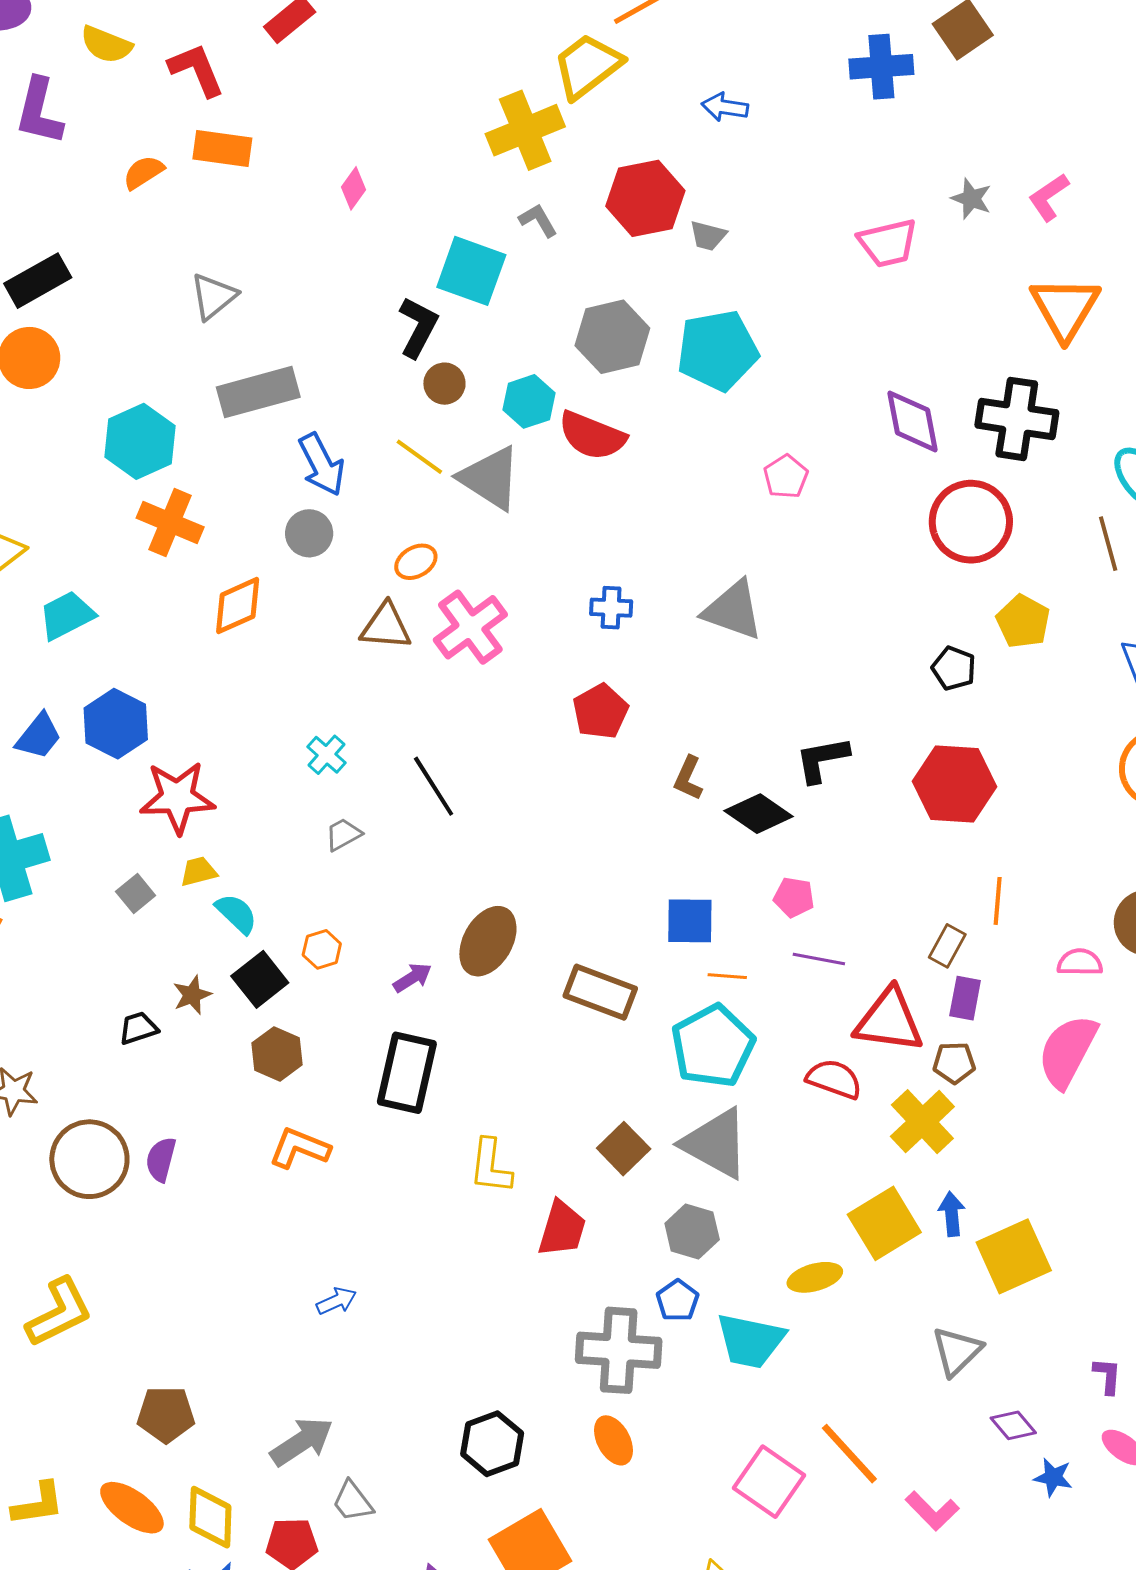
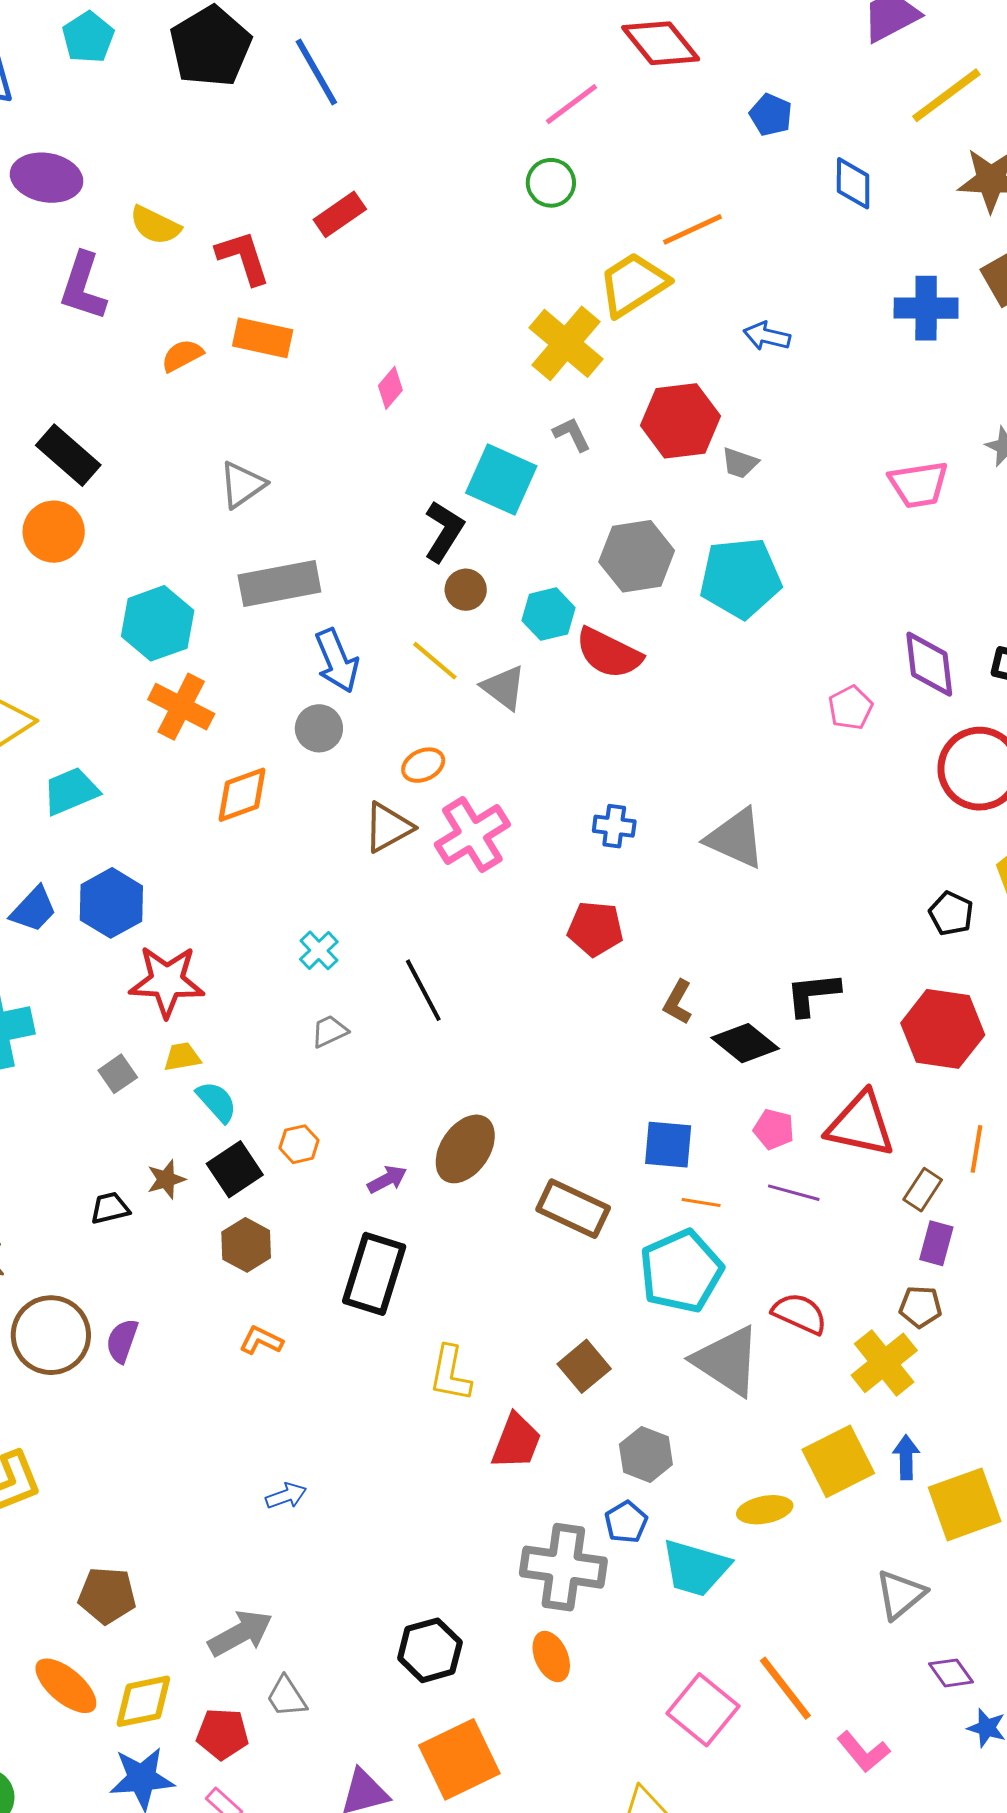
yellow cross: (525, 130) -> (566, 343), turned -32
black rectangle: (38, 281) -> (68, 455), turned 66
pink pentagon: (786, 477) -> (851, 708), moved
gray triangle: (490, 478) -> (504, 688), size x0.7
brown triangle: (386, 626) -> (388, 827), turned -38
red pentagon: (600, 711) -> (595, 929), turned 30
red triangle: (889, 1021) -> (861, 1125), moved
gray triangle: (716, 1143) -> (727, 1361), moved
orange L-shape: (300, 1148) -> (261, 1340), size x0.7
yellow diamond: (210, 1517) -> (143, 1701), turned 72

